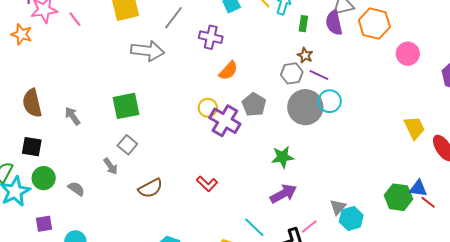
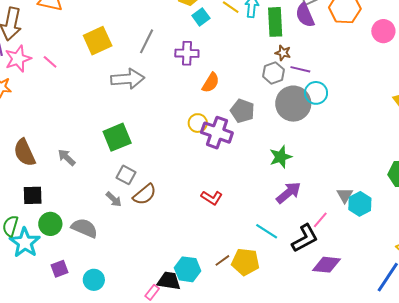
green rectangle: (303, 24) -> (275, 22), size x1.8
brown semicircle: (150, 188) -> (145, 194), moved
gray semicircle: (76, 189) -> (84, 228), size x1.5

